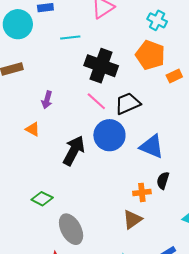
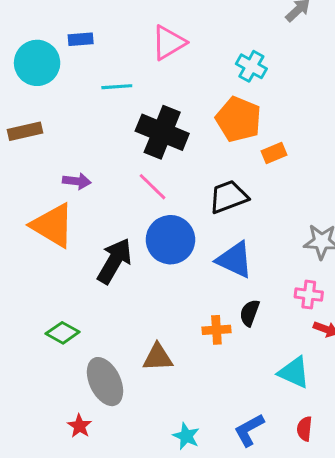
purple arrow: (47, 100) -> (77, 181), turned -102
black trapezoid: (128, 103) -> (228, 197), moved
orange triangle: (33, 129) -> (53, 225), size x2.0
brown triangle: (132, 219) -> (158, 357), moved, turned 30

